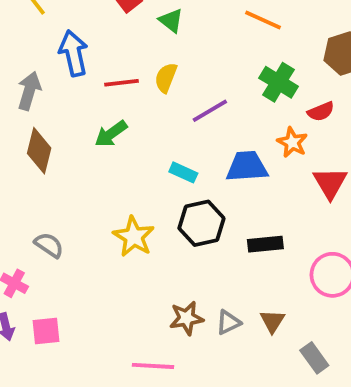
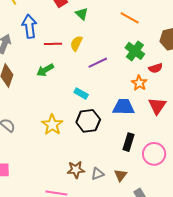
blue trapezoid: (247, 167) -> (124, 107), moved
black rectangle: (265, 244) -> (129, 142), moved, turned -72

